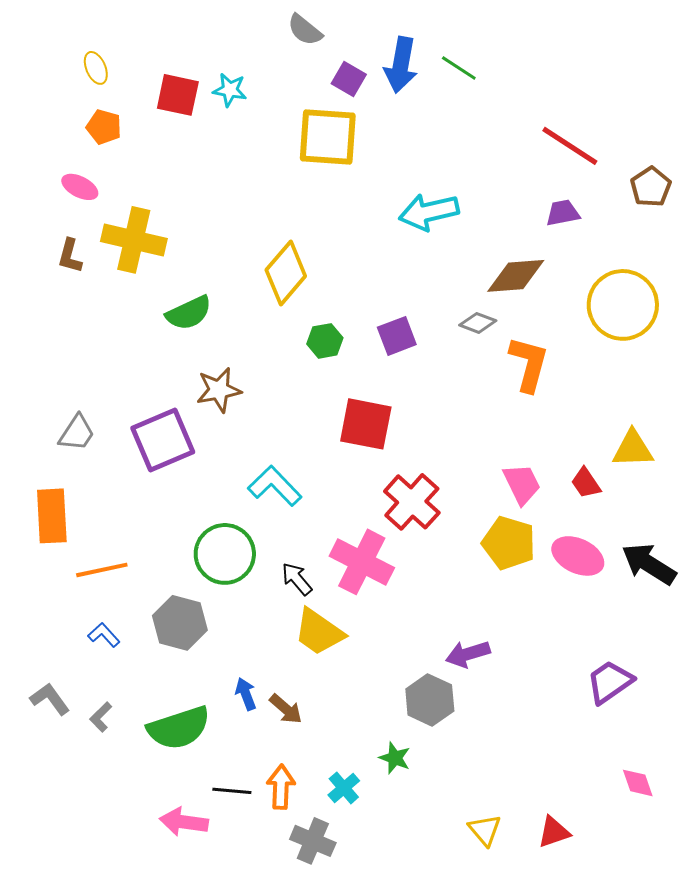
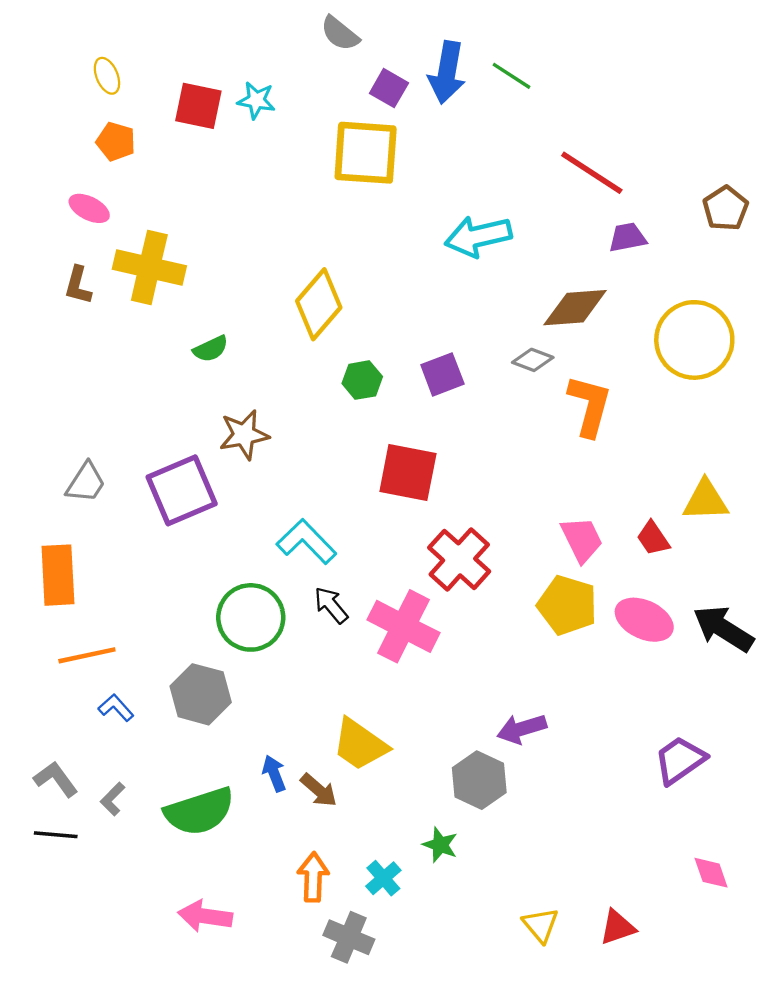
red line: (570, 146) -> (592, 173), moved
green semicircle: (189, 313) -> (211, 349), size x0.7
orange line: (102, 570) -> (87, 655), moved
black arrow: (297, 579) -> (331, 605), moved
yellow trapezoid: (319, 632) -> (360, 744), moved
black line: (232, 791) -> (56, 835), moved

